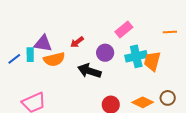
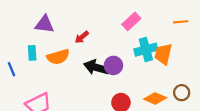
purple triangle: (43, 43) -> (44, 24), moved
purple circle: (105, 53) -> (113, 65), moved
blue line: (14, 59) -> (12, 69), moved, turned -72

